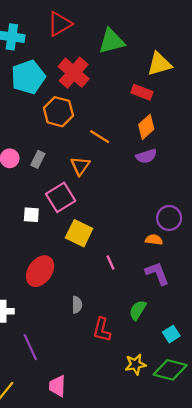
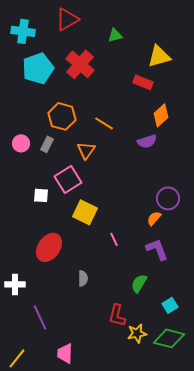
green triangle: (112, 41) -> (115, 35), size x0.6
orange hexagon: (58, 112) -> (62, 116), moved
orange diamond: (146, 127) -> (161, 115), moved
orange semicircle: (154, 240) -> (154, 218), turned -56
red L-shape: (102, 330) -> (117, 315), moved

